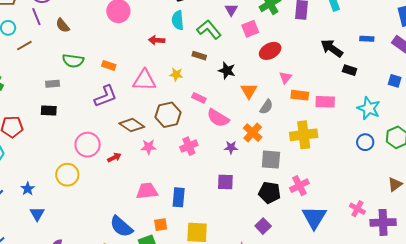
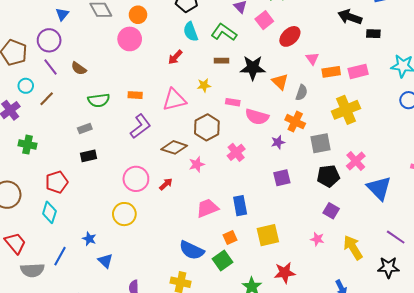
red arrow: (157, 40) -> (175, 57), turned -35
black star: (227, 71) -> (253, 68), size x1.4

